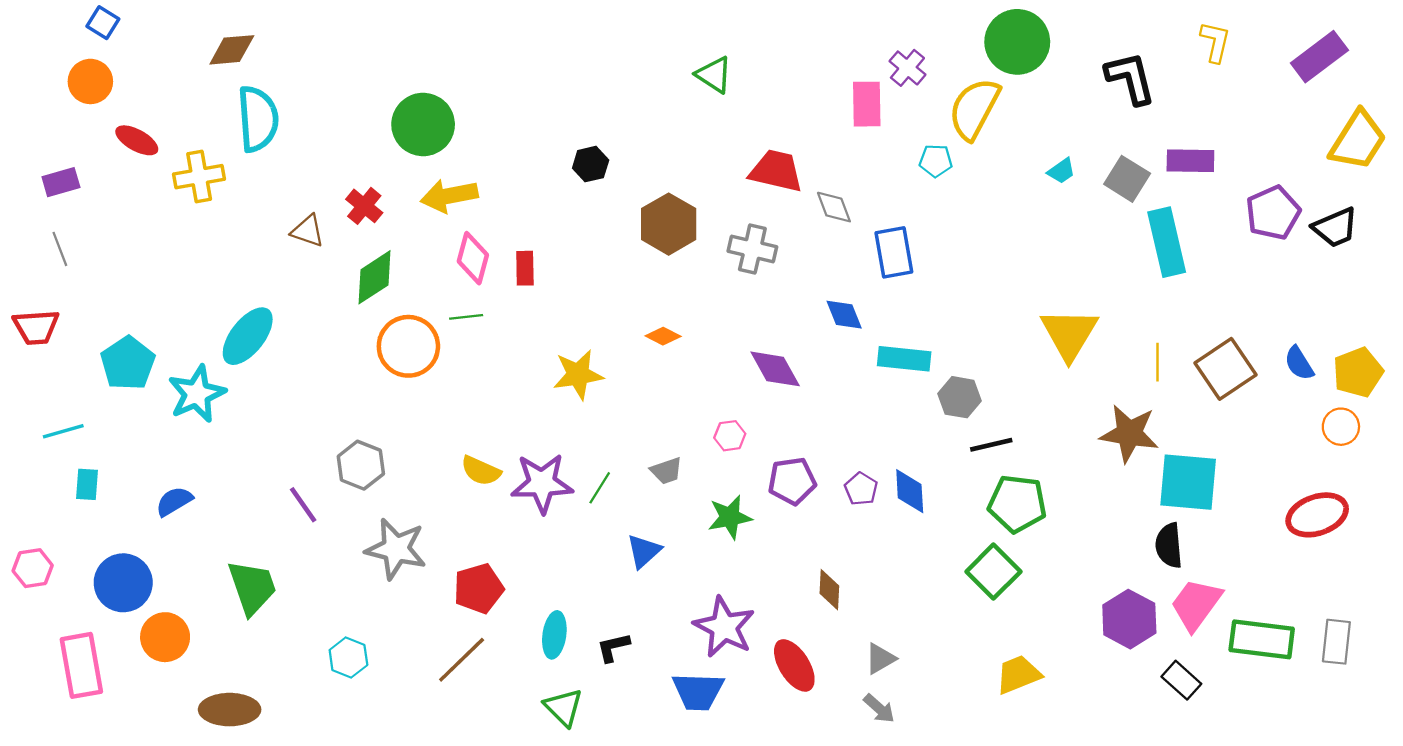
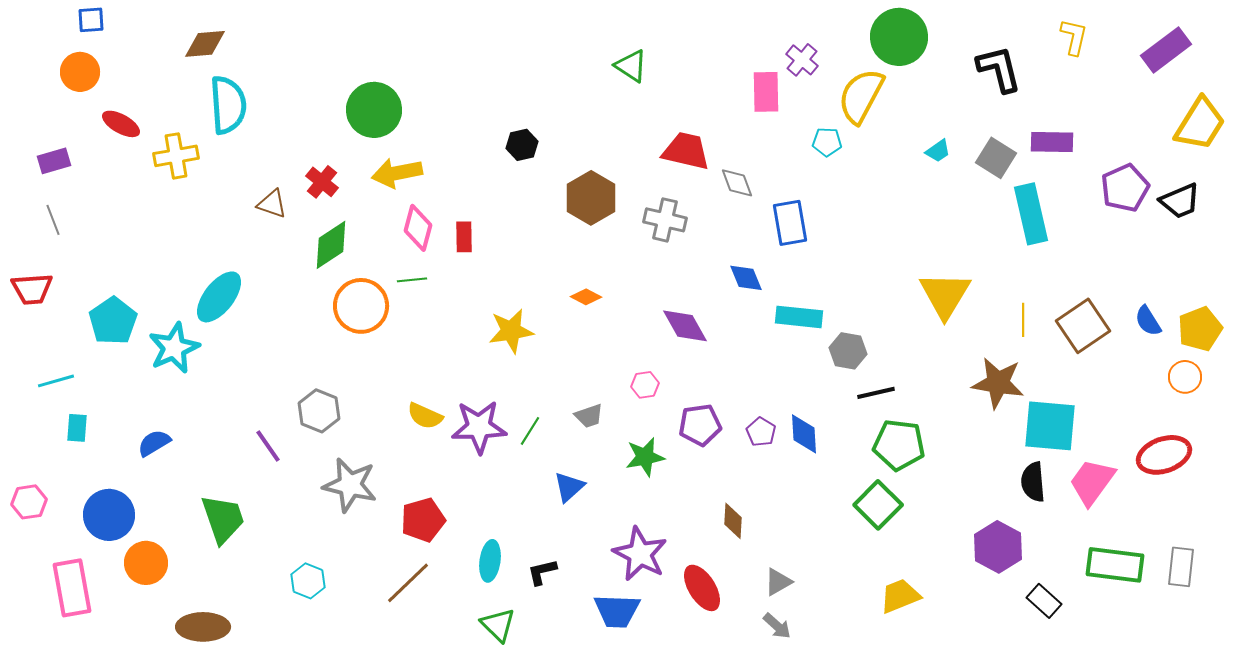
blue square: (103, 23) -> (91, 20), turned -36
pink trapezoid: (1196, 604) -> (1092, 482), moved

